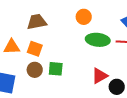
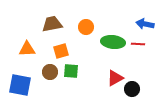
orange circle: (84, 17) -> (86, 27), moved
orange square: (35, 49) -> (61, 51), moved, turned -35

